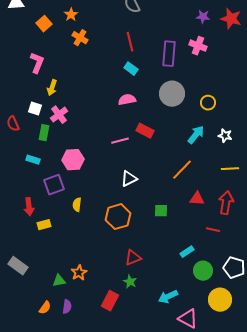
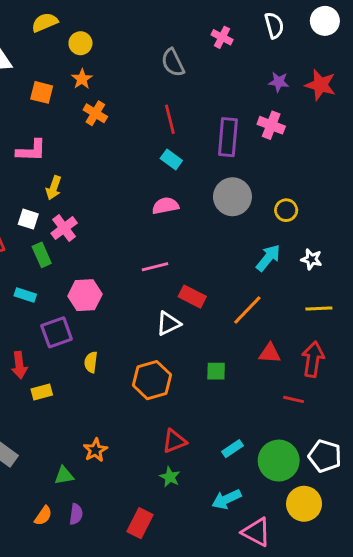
orange square: (44, 24) -> (42, 92), turned -35
pink L-shape: (37, 63) -> (31, 151), turned 70
red rectangle: (145, 131) -> (192, 297), moved
green rectangle: (44, 133) -> (42, 255), turned -35
cyan rectangle: (187, 252) -> (232, 449), moved
green circle: (203, 271) -> (279, 461), size x1.4
orange star: (79, 273) -> (95, 450), moved
red rectangle: (110, 301) -> (140, 523), moved

